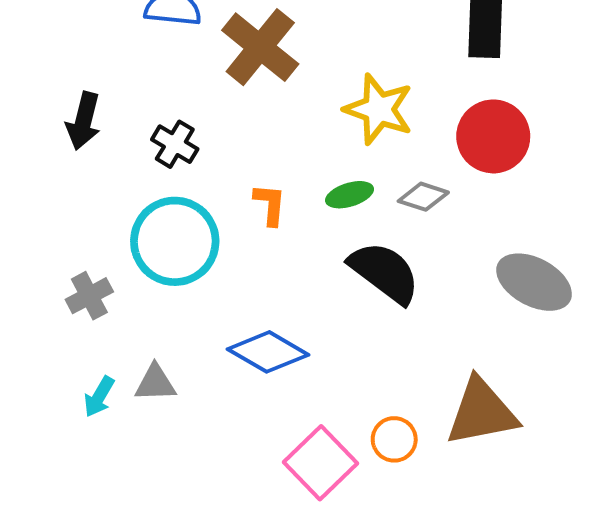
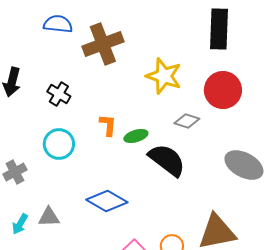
brown cross: (260, 47) -> (103, 44), turned 30
green ellipse: (350, 195) -> (136, 136), moved
cyan circle: (175, 241) -> (59, 144), size x0.7

